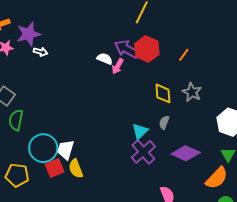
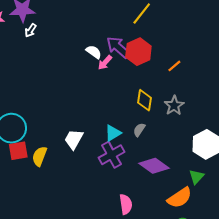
white arrow: (41, 52) -> (31, 30), turned 96
white trapezoid: (66, 150) -> (74, 139), moved
yellow semicircle: (76, 169) -> (40, 156), turned 30

